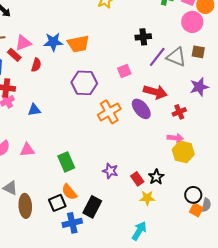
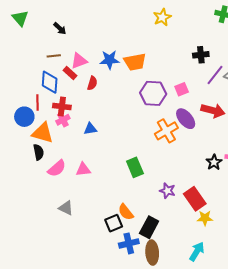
purple hexagon: (84, 83) -> (153, 93), moved
purple ellipse: (141, 109) -> (186, 119), moved
green rectangle: (66, 162) -> (135, 167), moved
black star: (156, 177) -> (214, 162), moved
red rectangle: (137, 179) -> (195, 199), size x1.6
brown ellipse: (25, 206) -> (152, 253), moved

